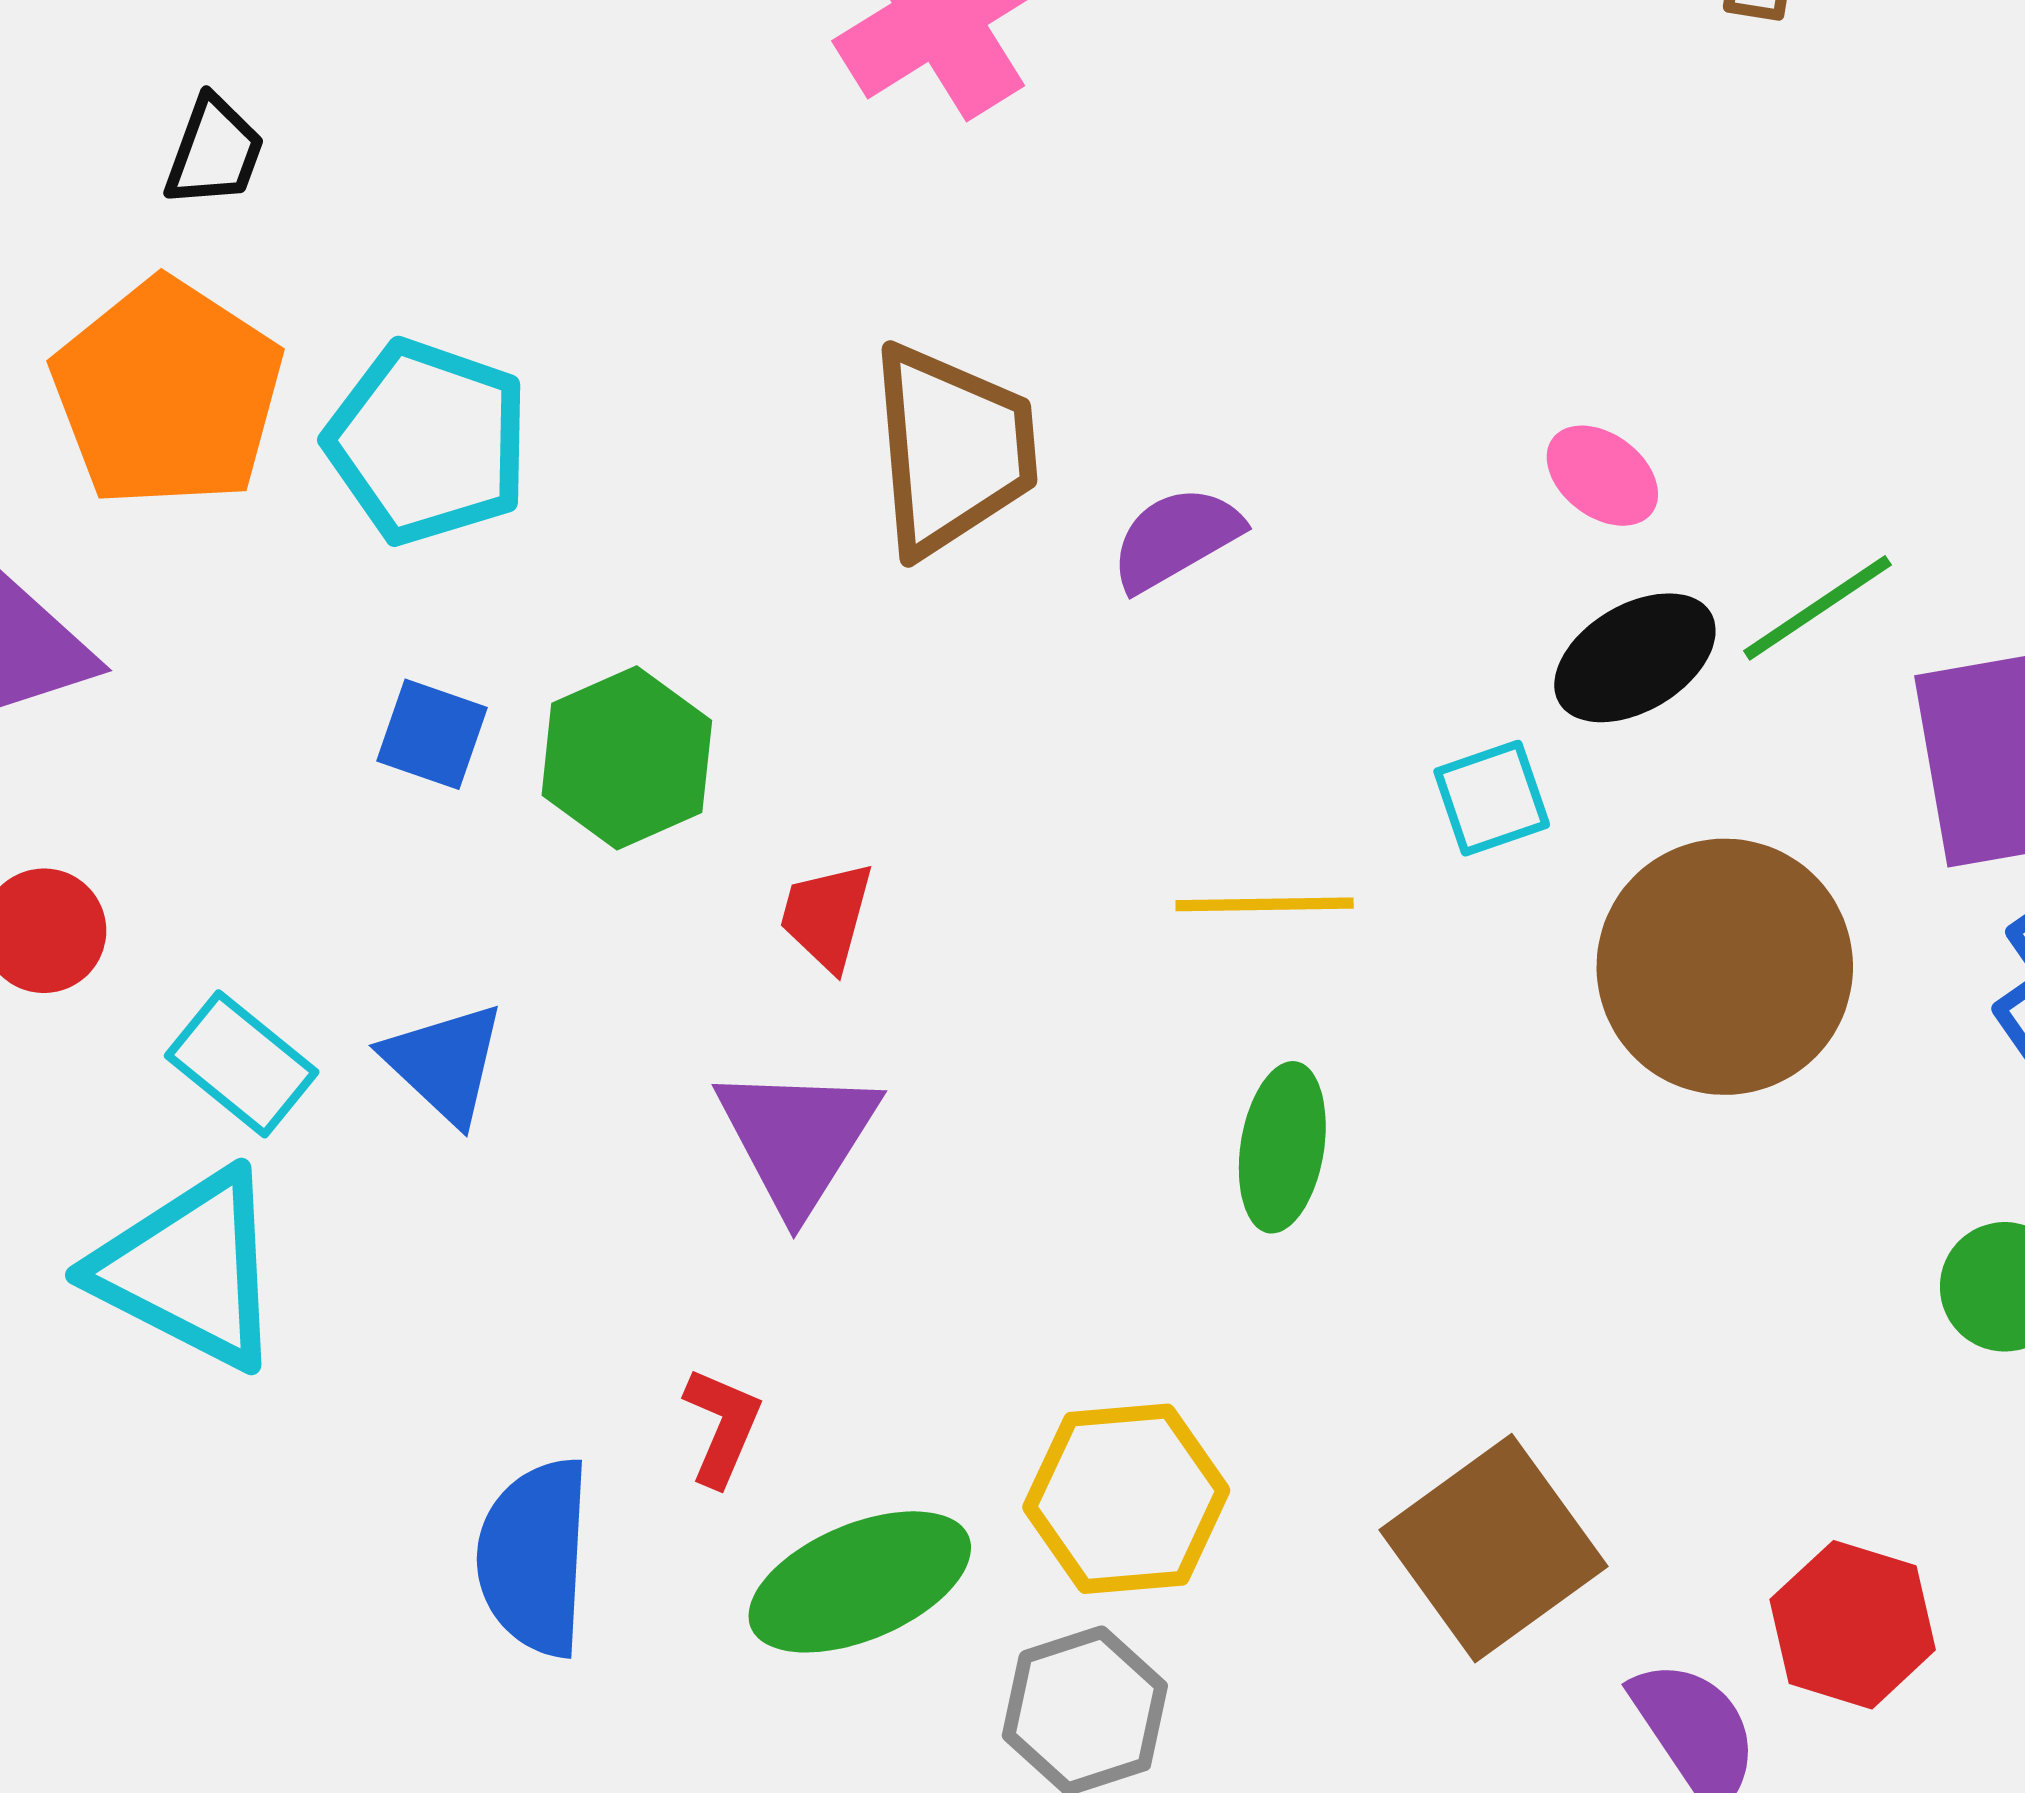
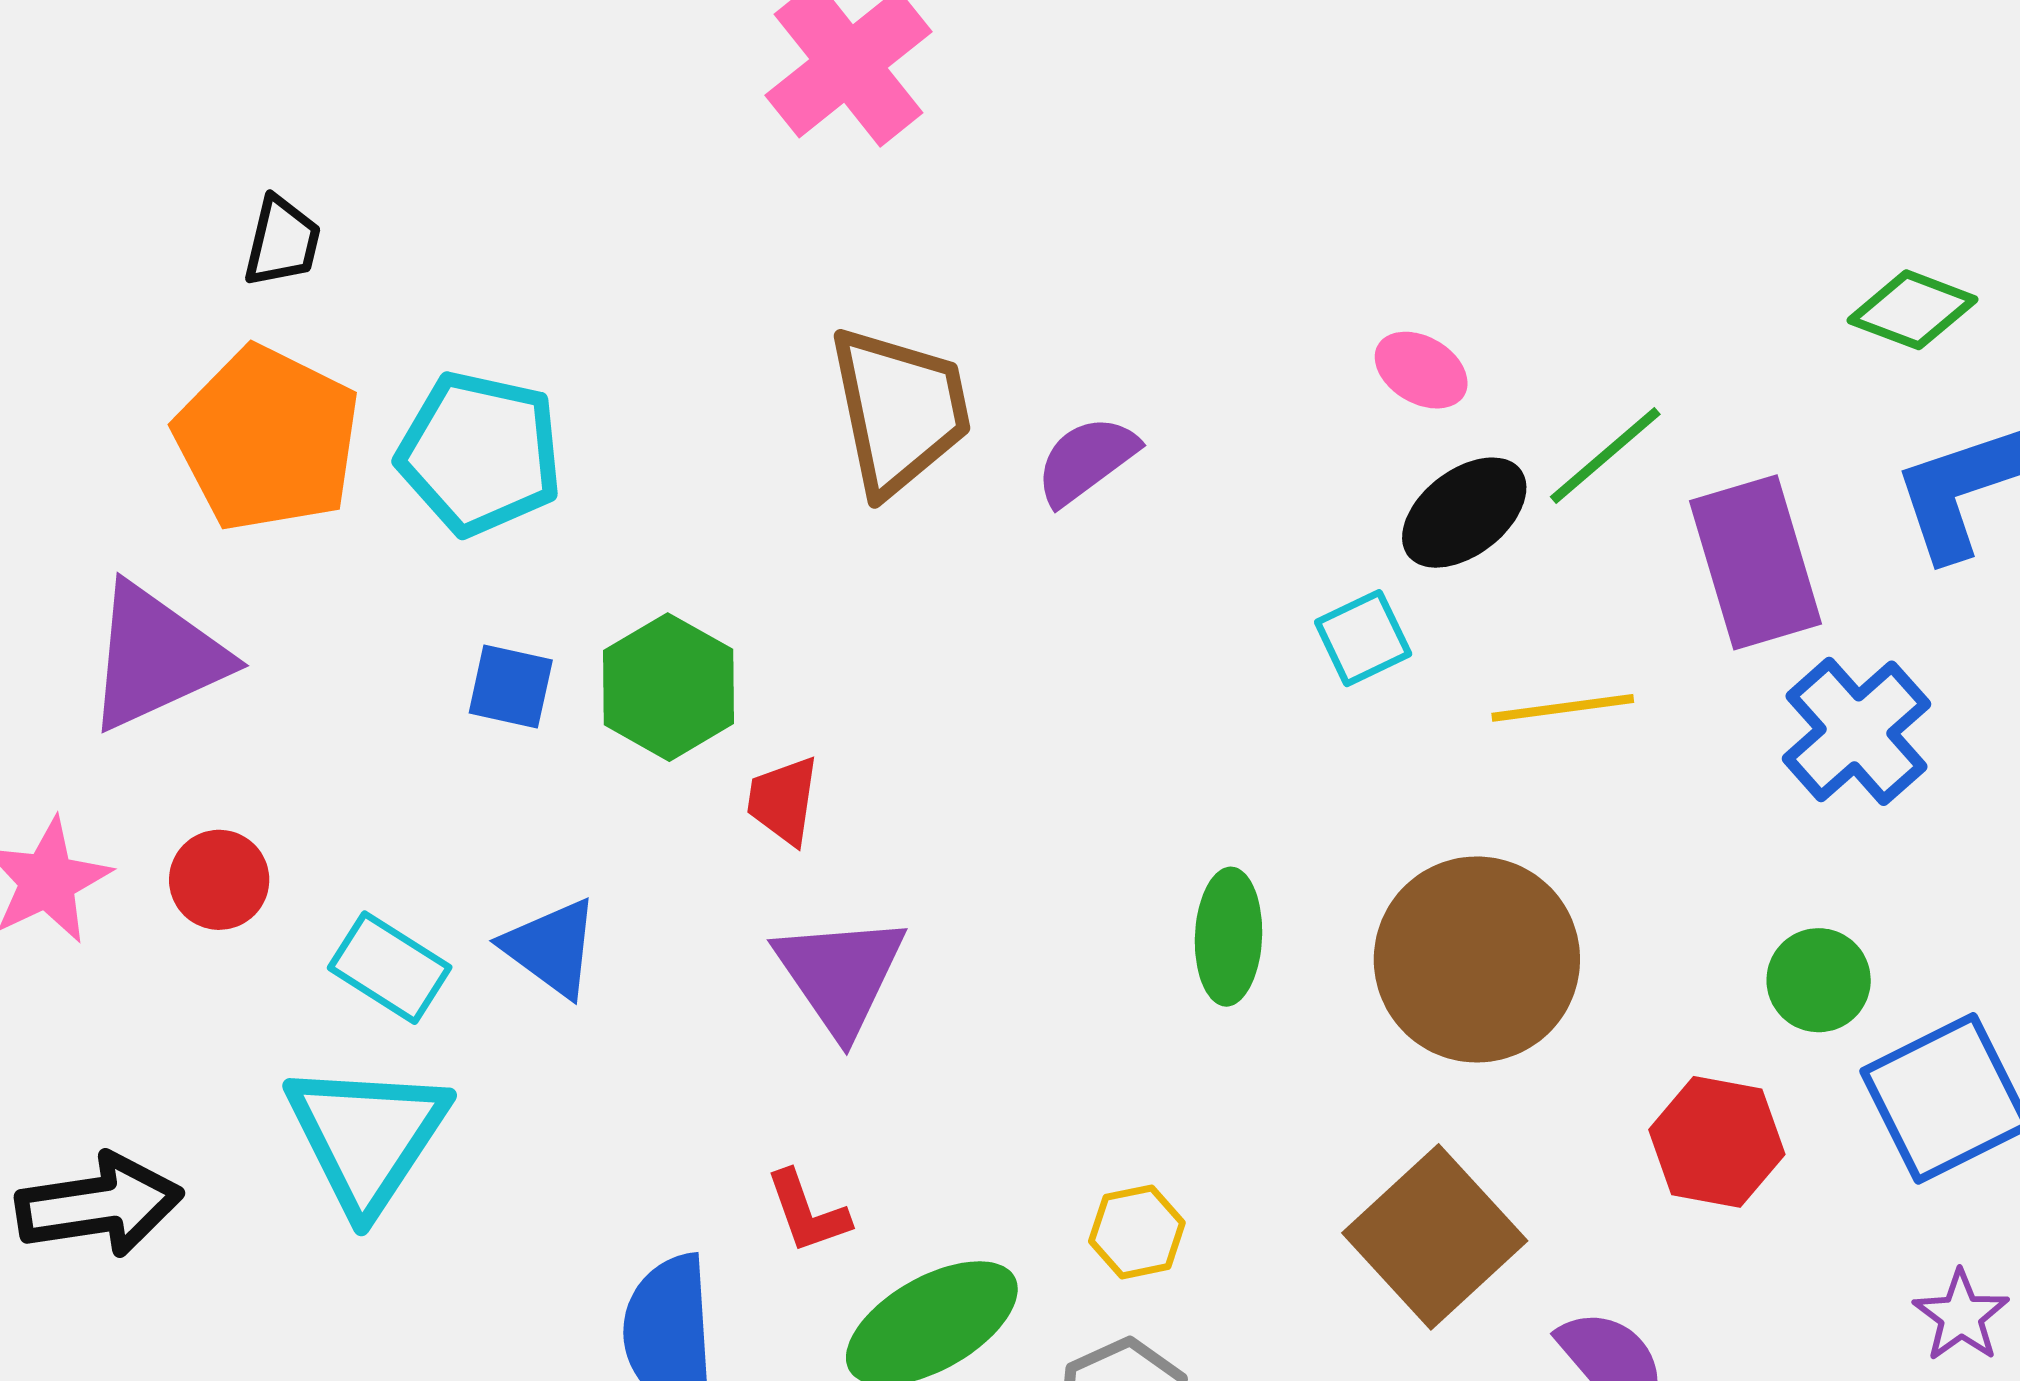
yellow line: (1265, 904) -> (1563, 708), moved
red trapezoid: (827, 916) -> (783, 800), moved
brown circle: (1725, 967) -> (1477, 959), moved
cyan triangle: (189, 1269) -> (367, 1137), turned 43
red L-shape: (722, 1426) -> (807, 1212), turned 144
yellow hexagon: (1126, 1499) -> (1137, 1232), size x0.6
red hexagon: (1853, 1625) -> (1717, 1142), moved

